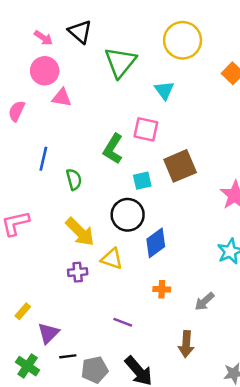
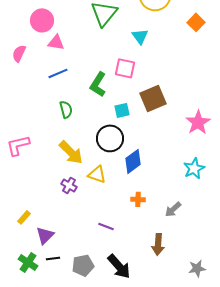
blue line: (43, 159) -> (58, 73), moved, turned 54
purple cross: (78, 272) -> (69, 185), turned 35
black line: (68, 356) -> (53, 258), moved

